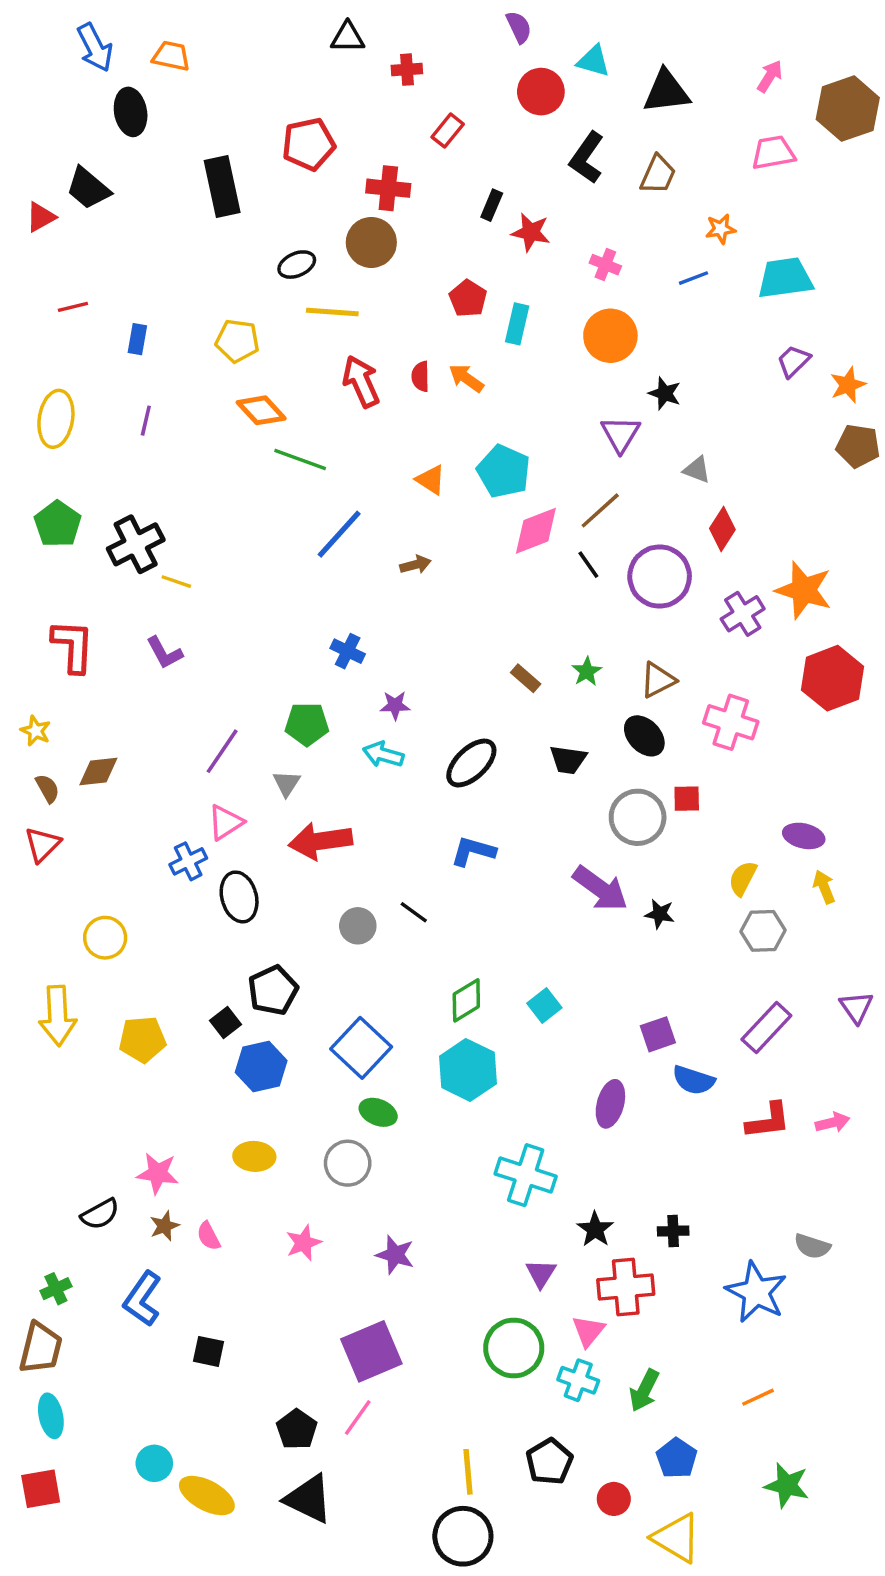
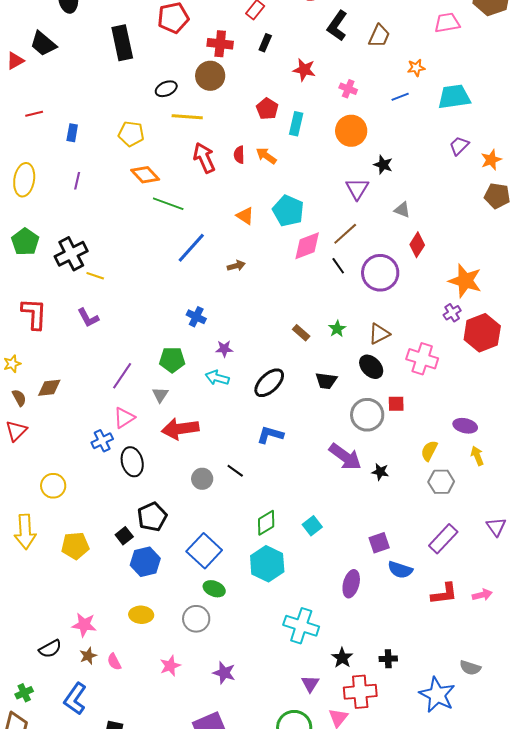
black rectangle: (492, 205) -> (265, 43), moved
purple cross: (743, 614) -> (452, 313), moved, size x0.7
yellow star: (36, 731) -> (12, 364), turned 30

